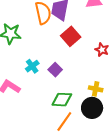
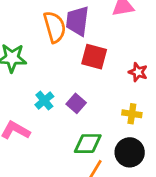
red square: (71, 36) -> (94, 57), turned -30
yellow cross: (96, 89) -> (132, 114), moved

